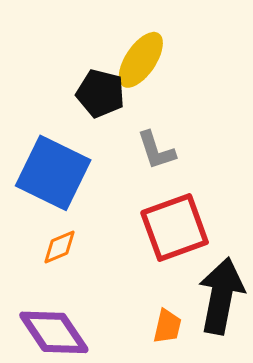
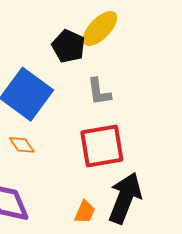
orange diamond: (60, 247) -> (22, 145), turned 68

